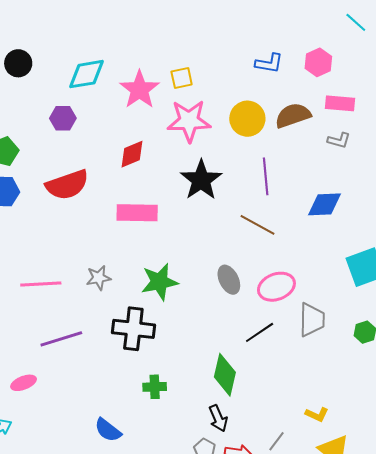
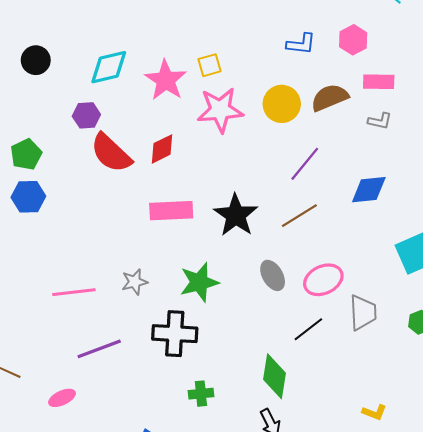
purple line: (266, 176) -> (305, 164), turned 48
black star: (201, 180) -> (236, 215), moved
red semicircle: (67, 185) -> (111, 153), moved, turned 66
brown line: (258, 225) -> (299, 216), turned -57

